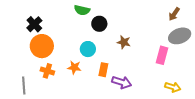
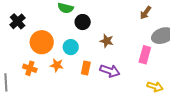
brown arrow: (174, 14) -> (146, 13), moved
orange circle: (42, 46) -> (42, 42), moved
purple arrow: (122, 82) -> (110, 71), moved

